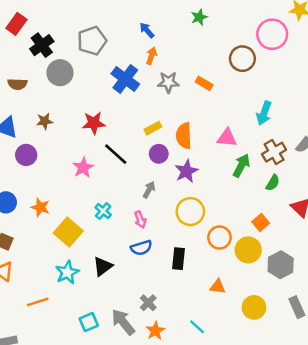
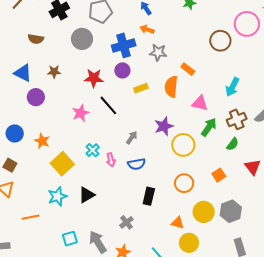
orange arrow: (151, 56) -> (147, 29), turned -96
gray circle: (60, 73) -> (82, 39), moved
blue cross: (125, 79) -> (124, 45), turned 30
orange rectangle: (204, 83) -> (188, 69), moved
orange semicircle: (184, 136) -> (171, 87), moved
purple circle: (159, 154) -> (122, 70), moved
yellow circle: (190, 212) -> (183, 145), moved
pink arrow: (140, 220) -> (111, 160), moved
blue semicircle: (141, 248) -> (136, 164), moved
yellow circle: (248, 250) -> (204, 212), moved
gray cross: (148, 303) -> (126, 222), moved
yellow circle: (254, 307) -> (189, 243), moved

